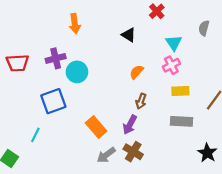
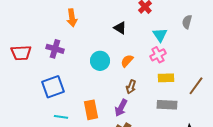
purple cross: (56, 58) -> (55, 49), turned 30
cyan circle: (77, 72) -> (100, 61), moved
orange rectangle: (96, 127) -> (91, 110), turned 30
cyan line: (35, 135) -> (61, 117), moved, turned 72

